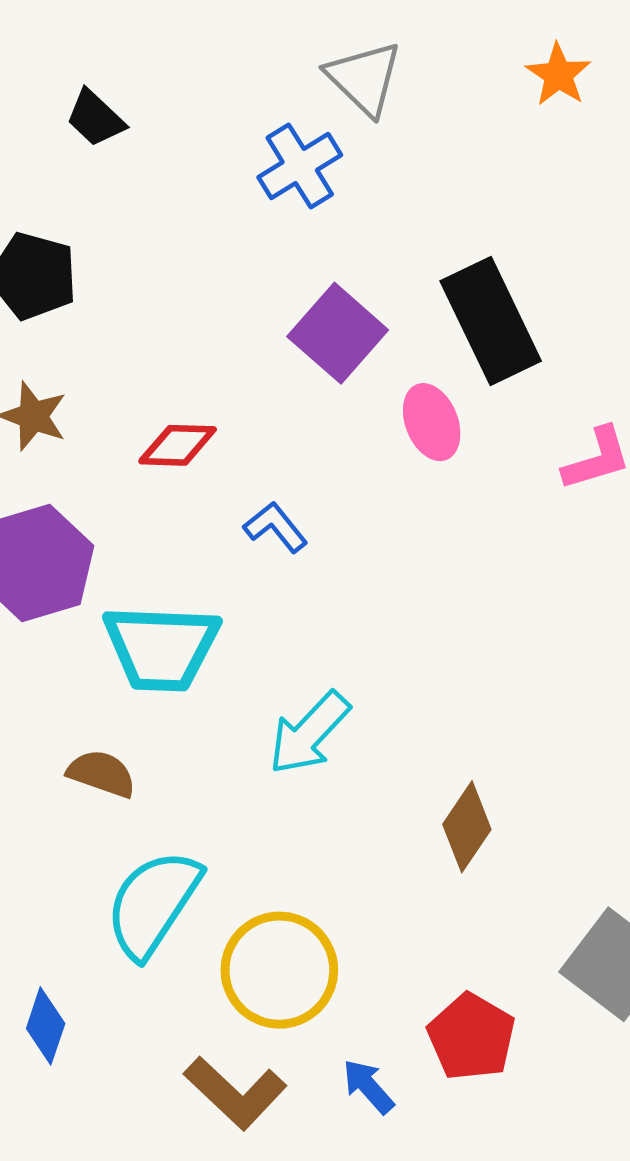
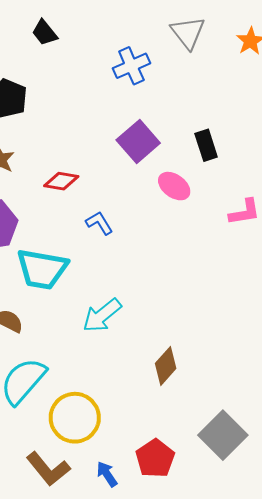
gray triangle: (364, 78) -> (188, 33), moved
black rectangle: (491, 321) -> (206, 145), size x0.6
pink ellipse: (432, 422) -> (174, 186), turned -40

